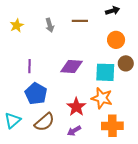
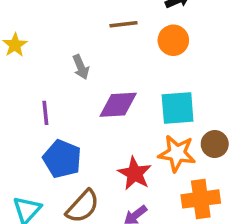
gray arrow: (50, 25) -> (81, 67), moved
orange circle: (116, 40) -> (173, 40), moved
brown circle: (126, 63) -> (215, 144), moved

